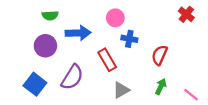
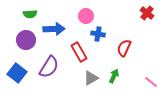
green arrow: (161, 87) -> (114, 76), moved

